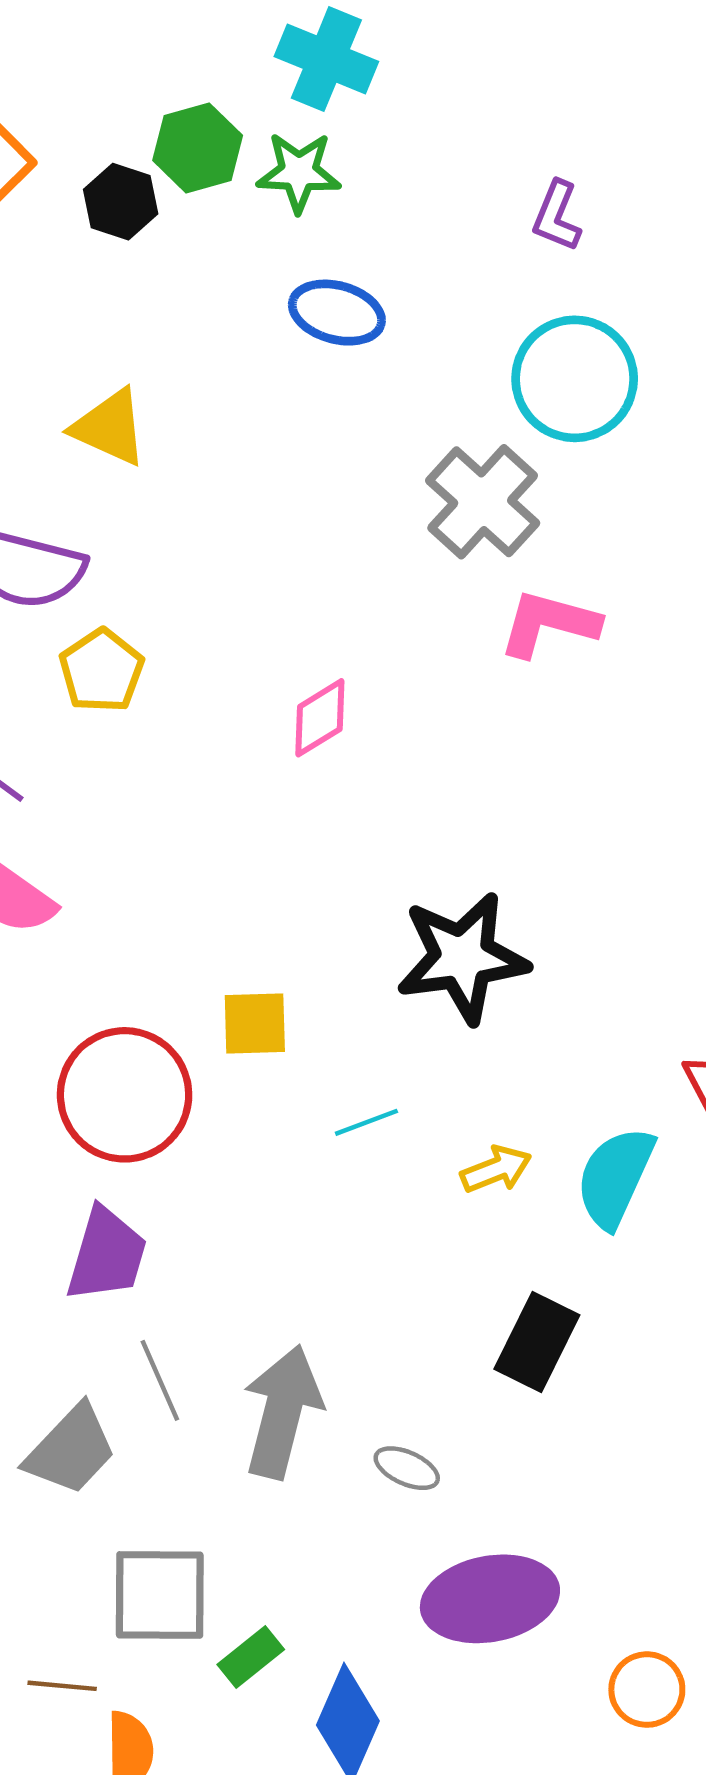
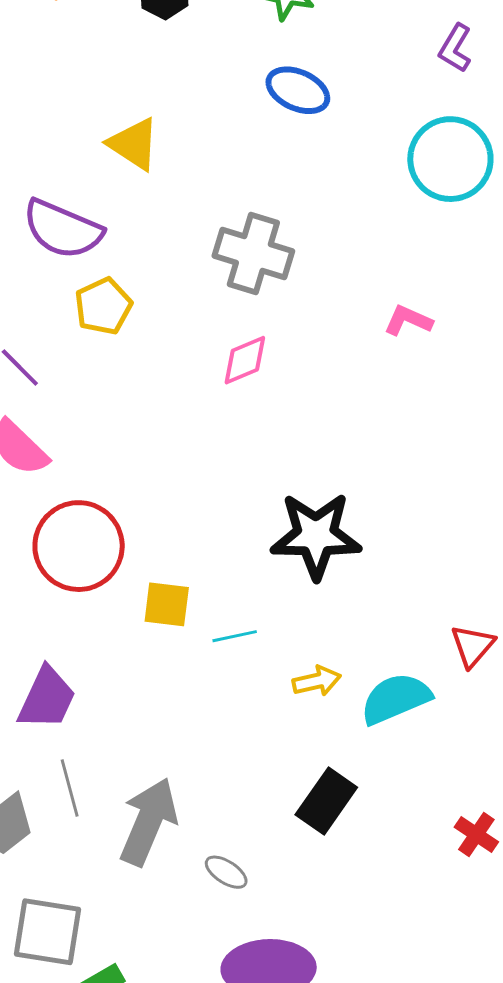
gray cross: (483, 502) -> (253, 254), moved, turned -34
pink L-shape: (549, 624) -> (408, 320), size x0.7
yellow square: (255, 1023) -> (167, 604), moved
red circle: (125, 1095) -> (79, 546), moved
cyan semicircle: (615, 1177) -> (396, 699), turned 34

